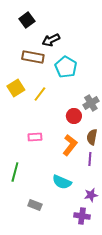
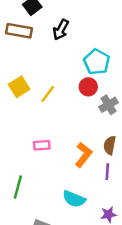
black arrow: (51, 40) -> (61, 30), turned -36
brown rectangle: (33, 57) -> (19, 31), moved
cyan pentagon: (66, 67) -> (97, 62), moved
red circle: (74, 116) -> (88, 87), moved

